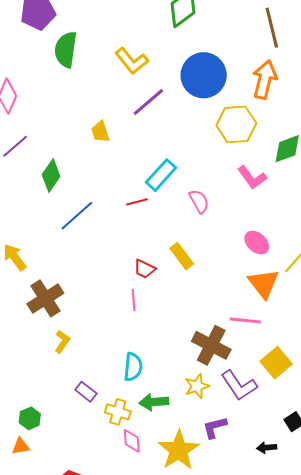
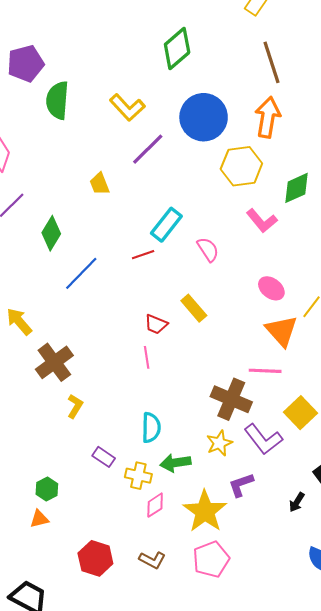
pink diamond: (132, 441) -> (155, 505), turned 65
black arrow: (267, 448) -> (297, 502), turned -48

